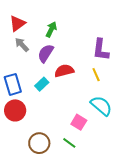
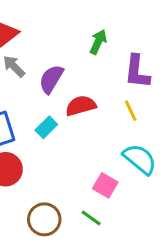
green arrow: (51, 29) -> (98, 42), moved

